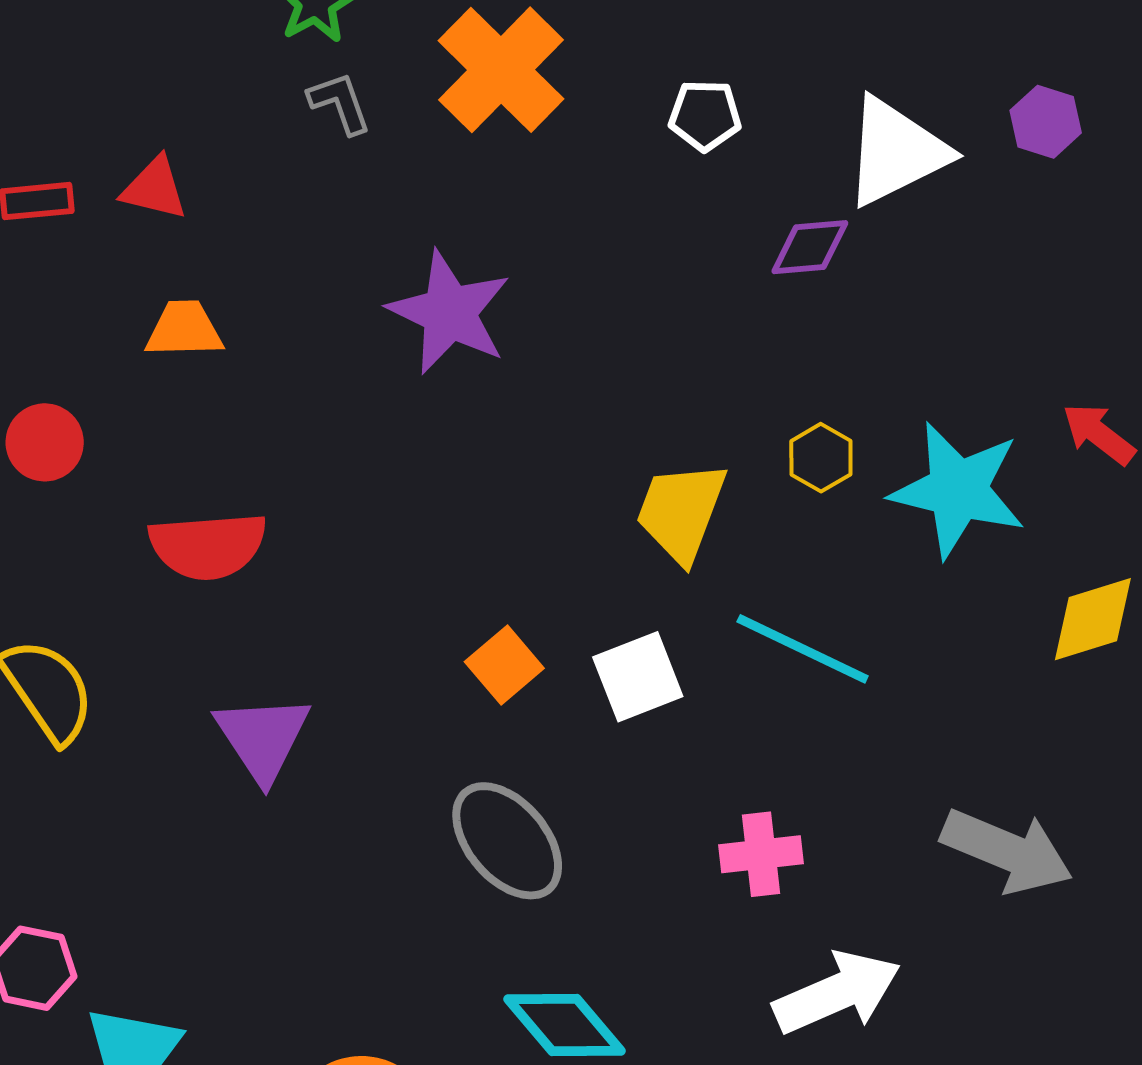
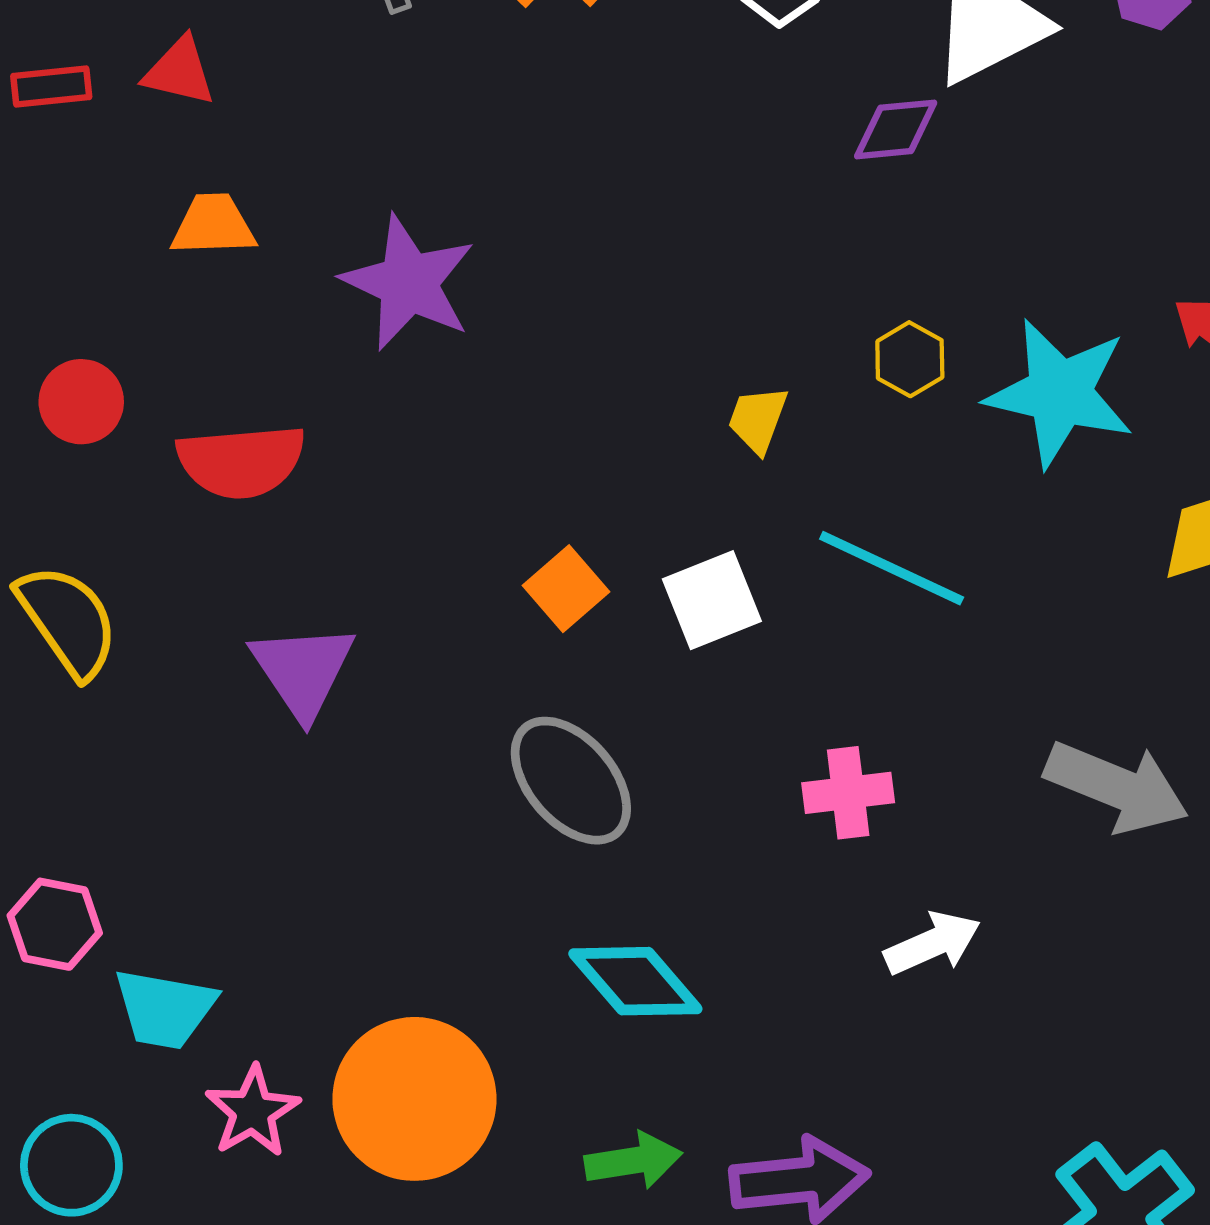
purple star: (449, 312) -> (408, 283), moved
red circle: (45, 442) -> (81, 402), moved
yellow trapezoid: (681, 512) -> (758, 420), size x0.6
white arrow: (837, 993) -> (933, 943), size x0.7

